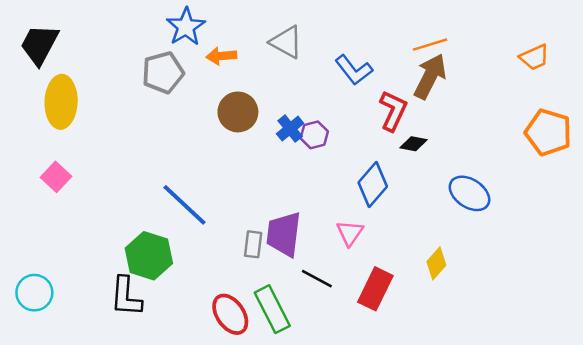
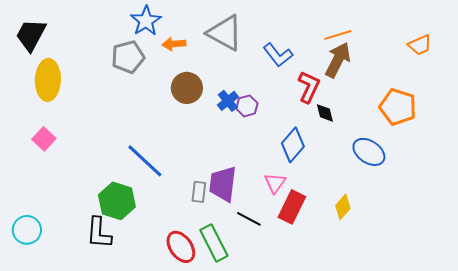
gray triangle: (286, 42) -> (225, 33), size x1.4
orange pentagon: (548, 132) -> (398, 107), moved
black diamond: (414, 144) -> (325, 113), turned 65
red rectangle: (375, 289) -> (292, 207), moved

